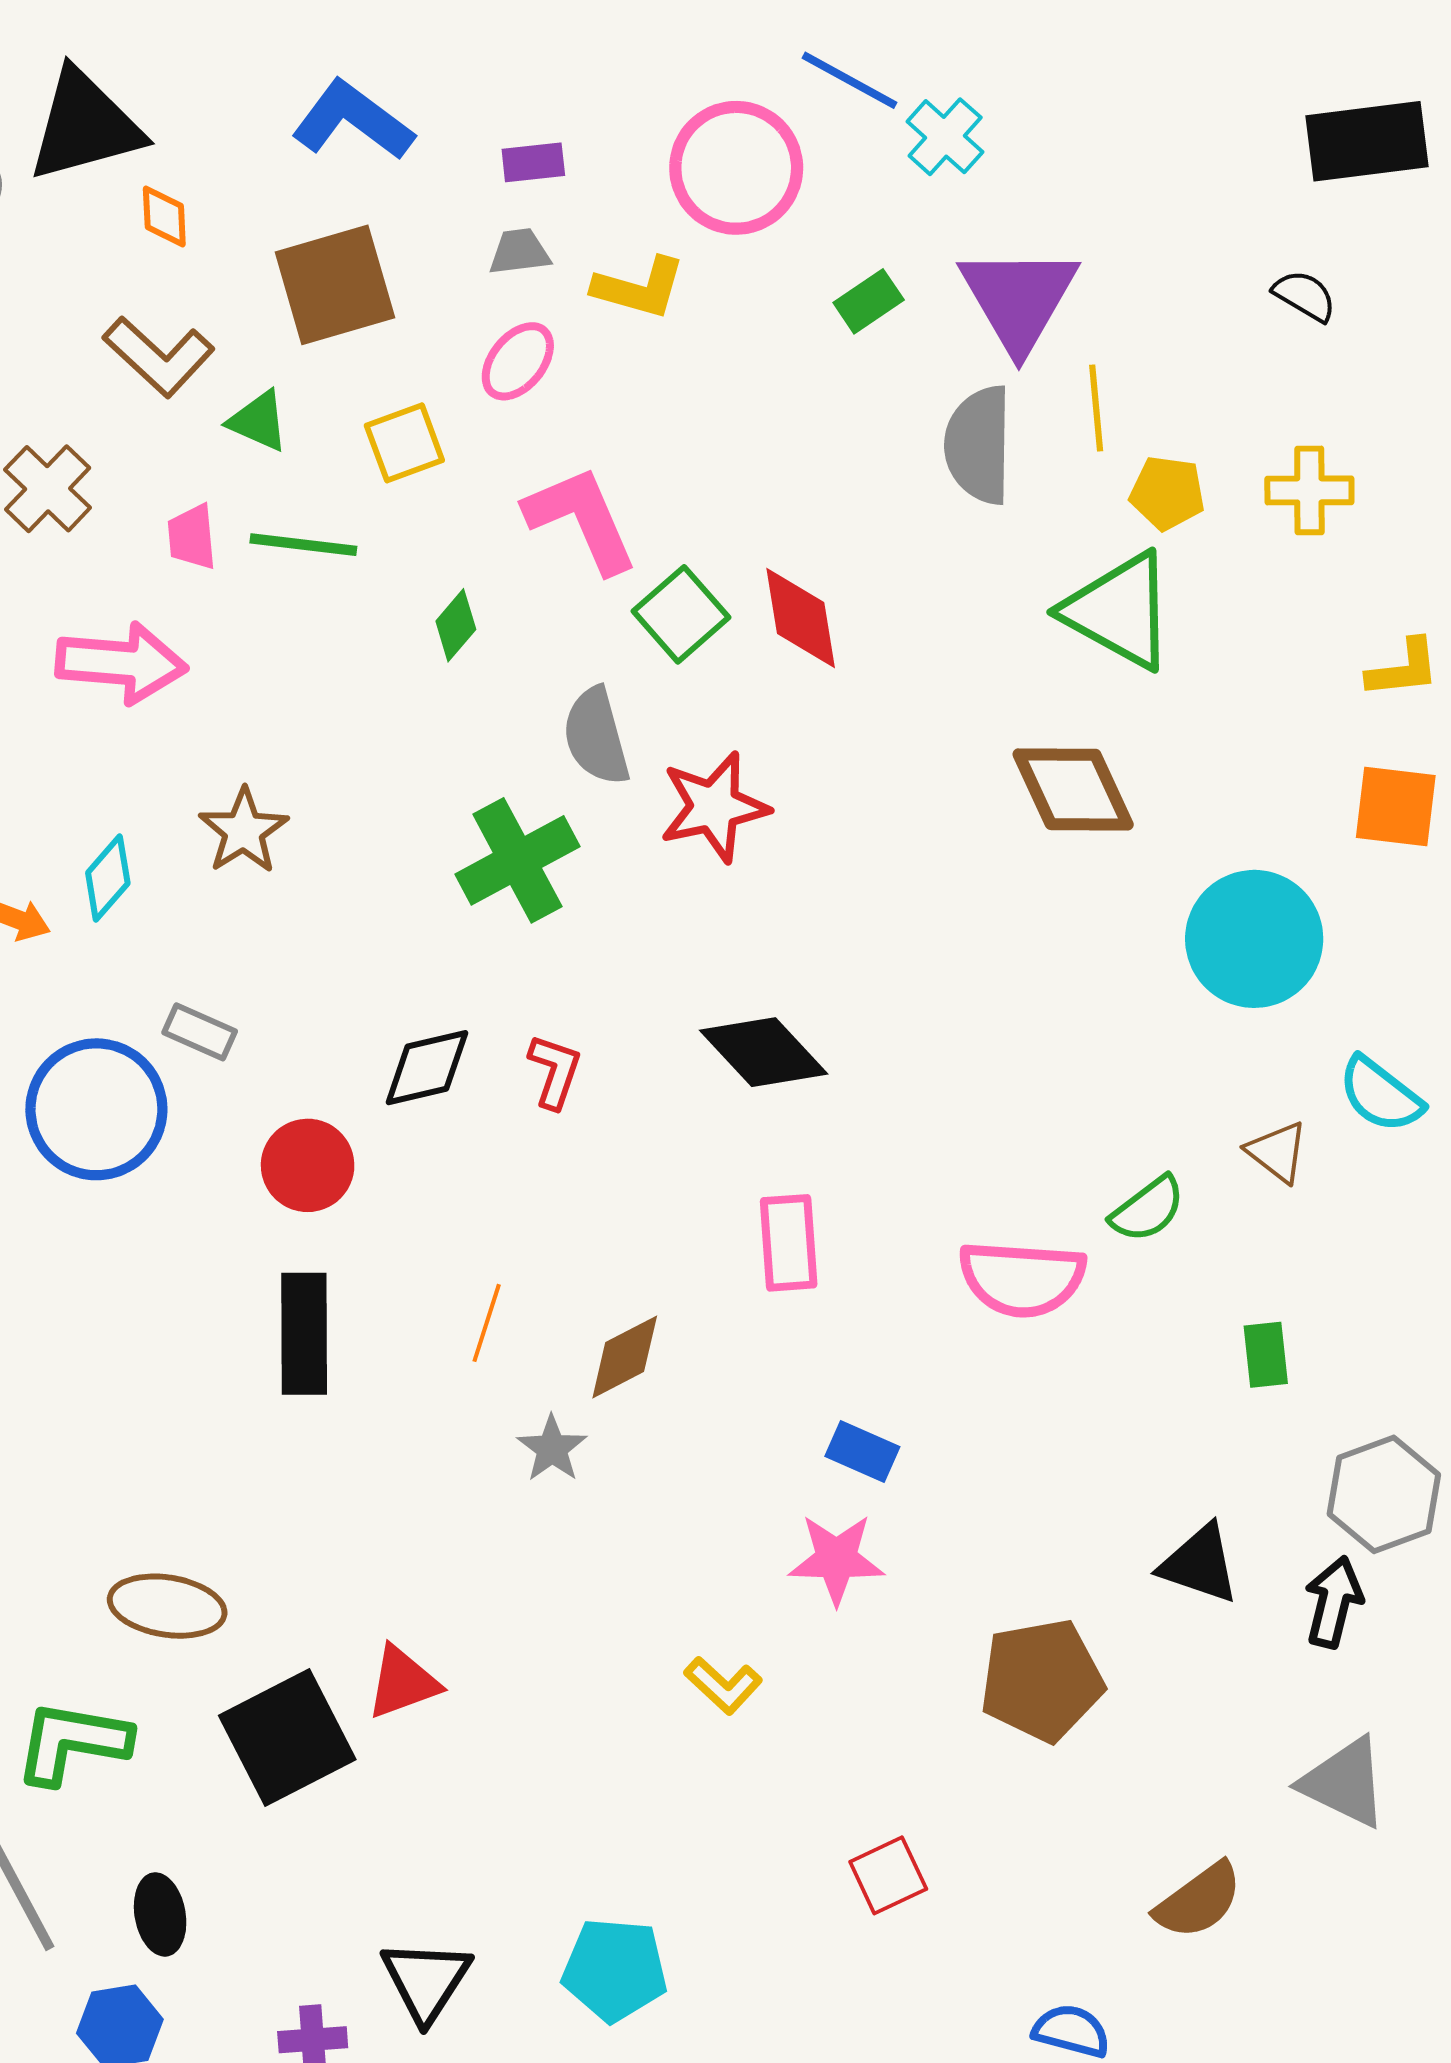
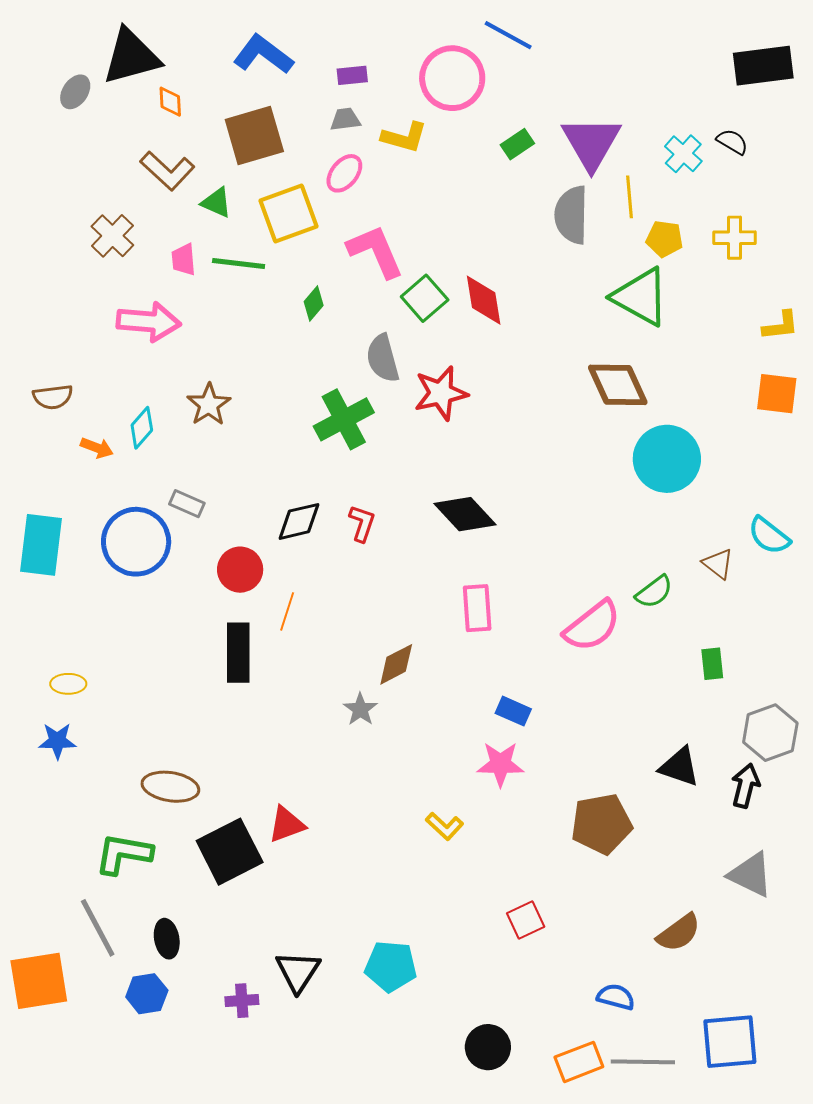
cyan cross: (945, 137) -> (683, 154), moved
yellow square: (404, 443) -> (288, 213), size x1.5
cyan circle: (1254, 939) -> (667, 459), moved
pink semicircle: (1022, 1279) -> (592, 626), turned -42
orange line: (487, 1323) -> (287, 611), moved

